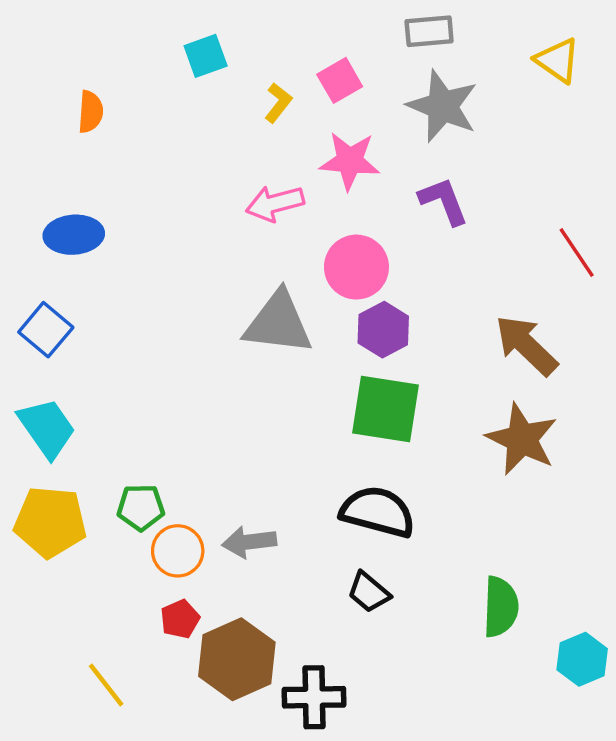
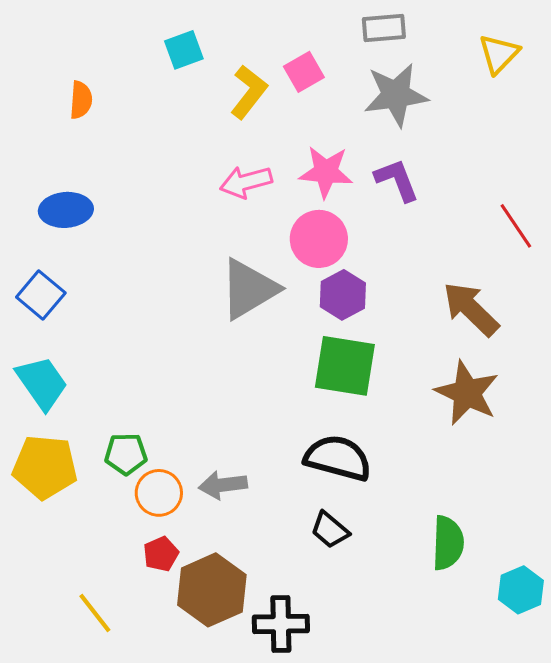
yellow triangle: (558, 60) -> (499, 54), turned 39
yellow L-shape: (278, 103) -> (249, 92), size x1.5
gray star: (442, 106) -> (396, 95), turned -30
pink star: (350, 161) -> (326, 172), moved
gray triangle: (278, 323) -> (249, 289), turned -38

